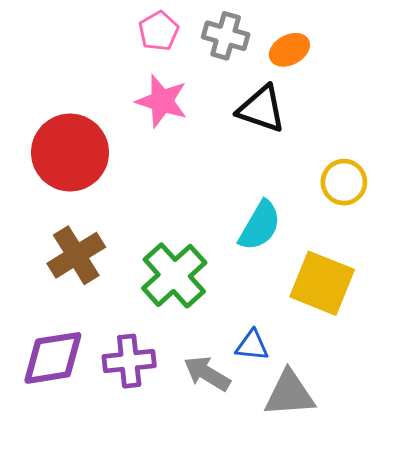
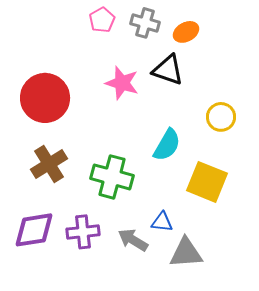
pink star: (162, 101) -> (122, 83), moved
green cross: (174, 275) -> (112, 177), turned -33

